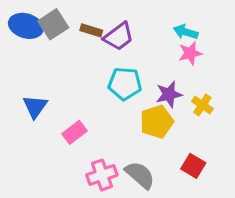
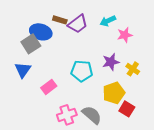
gray square: (53, 24) -> (31, 44), moved
blue ellipse: (26, 26) -> (41, 32), moved
cyan arrow: (186, 32) -> (108, 21), moved, turned -42
cyan pentagon: (125, 84) -> (82, 71), moved
yellow pentagon: (157, 122) -> (114, 93), moved

